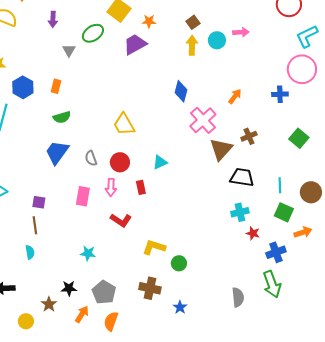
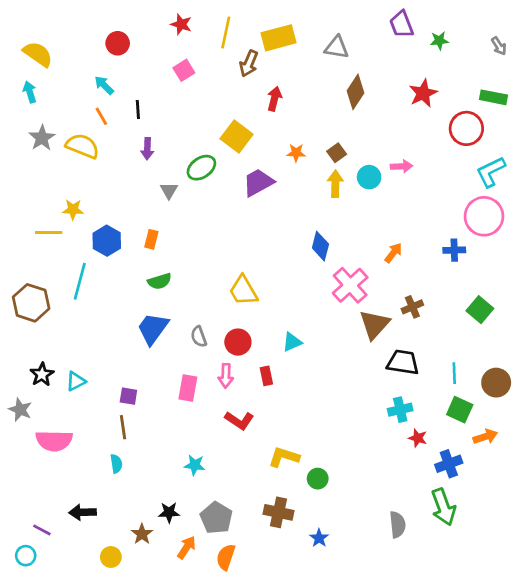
orange star: (149, 21) -> (296, 153), moved

